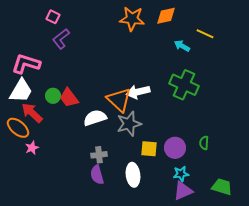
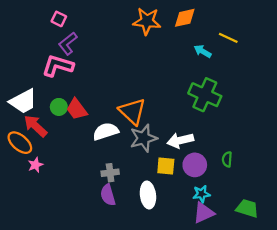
pink L-shape: (26, 64) -> (58, 66), moved
white trapezoid: (21, 91) -> (23, 101), turned 32
white arrow: (138, 92) -> (180, 140), moved

